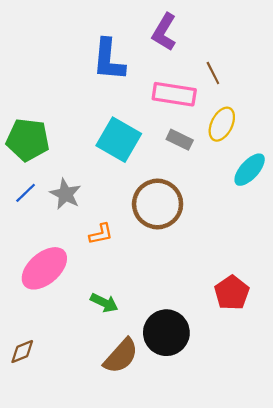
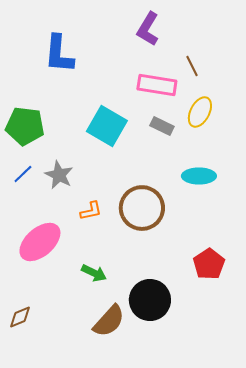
blue L-shape: (109, 60) -> (59, 54), moved
cyan ellipse: (250, 170) -> (199, 176), moved, turned 48
brown circle: (158, 204) -> (142, 208), moved

